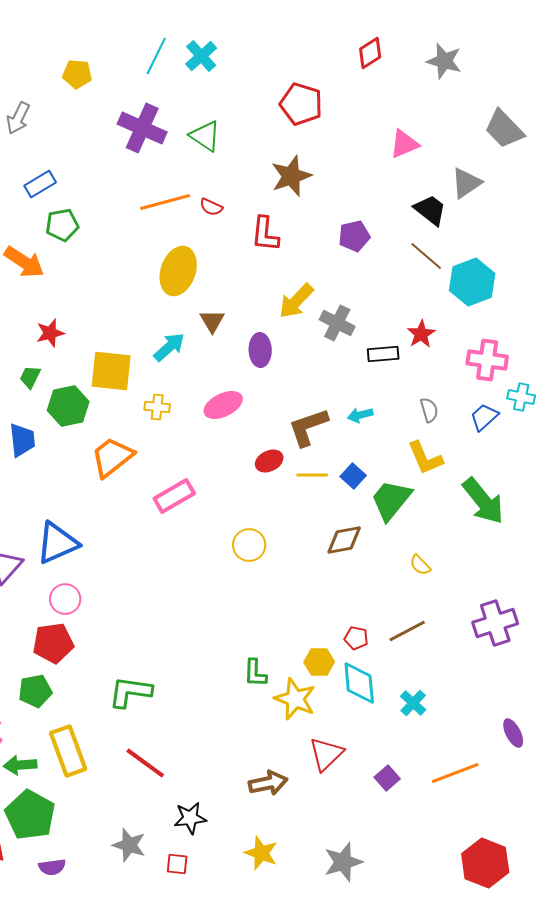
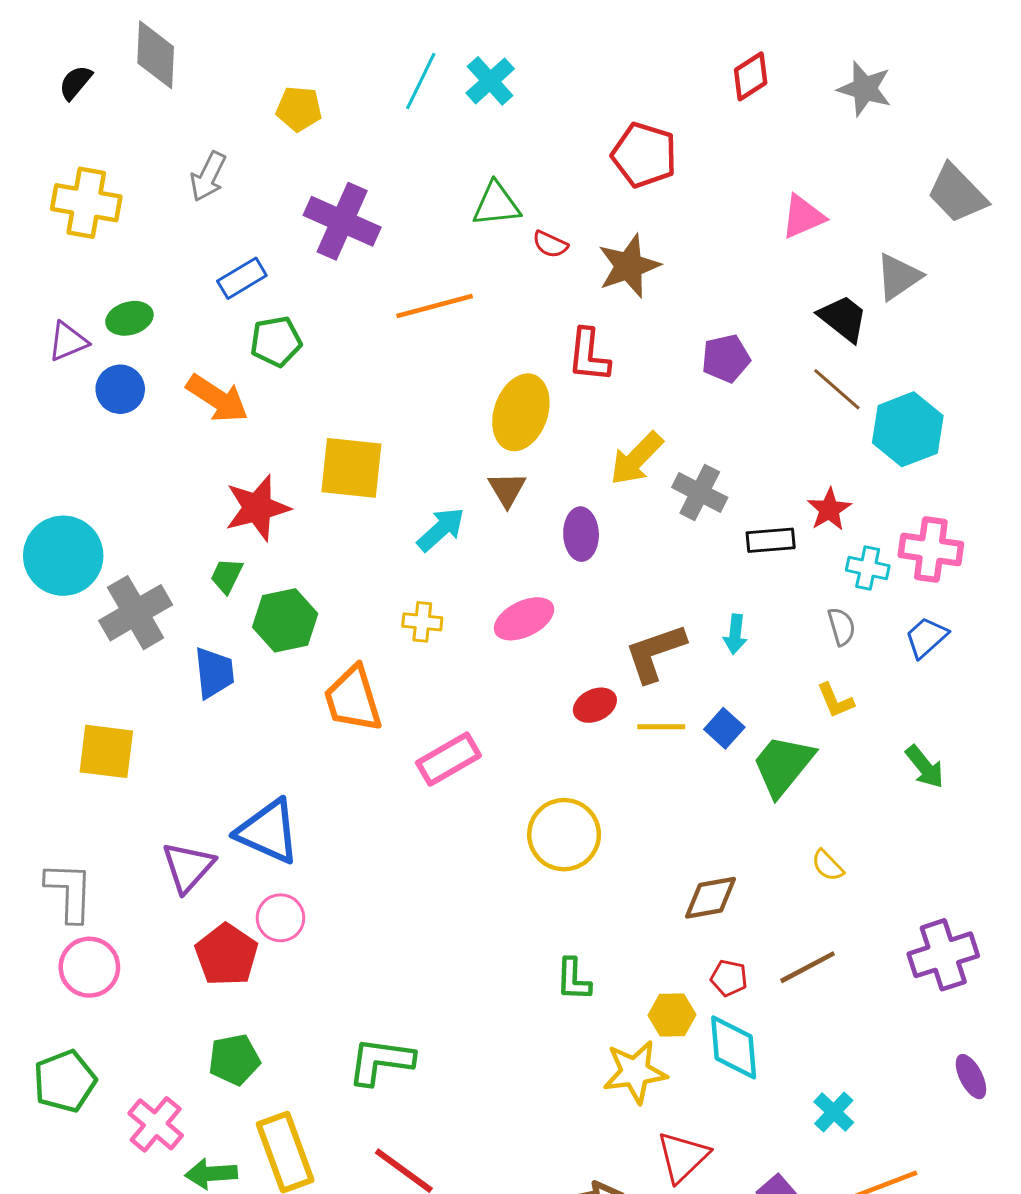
purple cross: (142, 128) -> (342, 221), moved
green triangle: (205, 136) -> (496, 204), turned -40
red semicircle: (211, 207) -> (550, 244), moved
yellow ellipse: (178, 271) -> (521, 412), moved
red star: (50, 333) -> (257, 508), size x1.5
yellow square: (111, 371) -> (351, 468), moved
cyan cross: (521, 397) -> (868, 568), moved
cyan arrow: (360, 415) -> (735, 634), turned -70
orange trapezoid: (112, 457) -> (353, 699), turned -69
yellow L-shape: (425, 458) -> (835, 701), size x0.7
green arrow: (483, 501) -> (925, 767), size x0.6
brown diamond: (344, 540) -> (710, 898), moved
blue triangle: (57, 543) -> (268, 832), turned 48
yellow circle: (249, 545) -> (564, 835), size x1.4
red pentagon: (53, 643) -> (227, 955), moved, turned -30
green L-shape: (255, 673) -> (573, 979), moved
yellow star: (295, 699) -> (635, 1072), turned -30
cyan cross: (413, 703) -> (834, 1112), moved
purple ellipse: (513, 733) -> (971, 1077), moved

